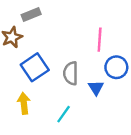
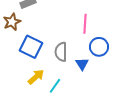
blue square: (35, 67) -> (31, 47), turned -30
yellow arrow: (24, 103) -> (36, 77), moved, turned 54

